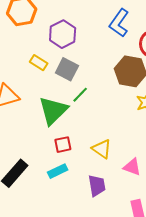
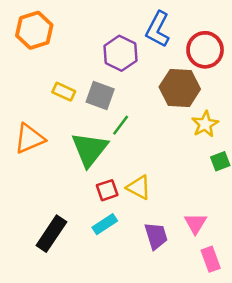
purple hexagon: (63, 34) -> (120, 53), moved
yellow triangle: (102, 149) -> (139, 187), moved
pink triangle: (132, 167) -> (195, 223), moved, turned 48

